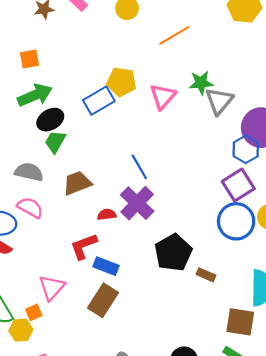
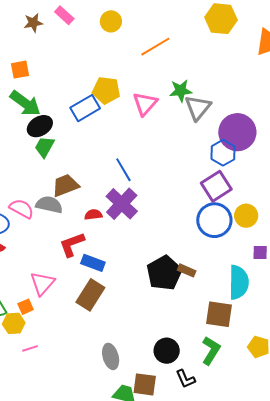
green arrow: (35, 95) -> (25, 103), turned 60
gray semicircle: (29, 172) -> (49, 205), moved
black pentagon: (173, 253) -> (164, 273), moved

